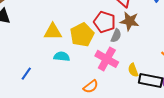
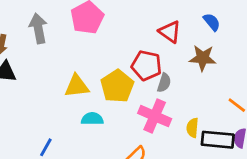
brown star: (130, 21) -> (203, 58), moved
yellow semicircle: (133, 70) -> (192, 128), turned 32

